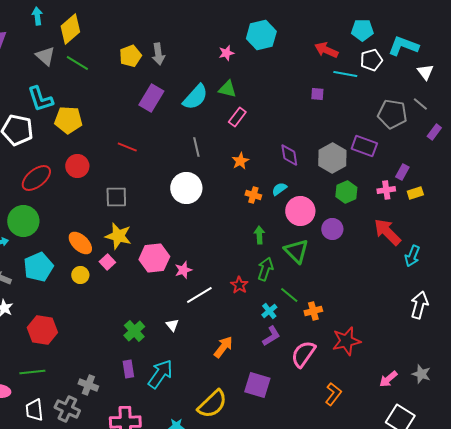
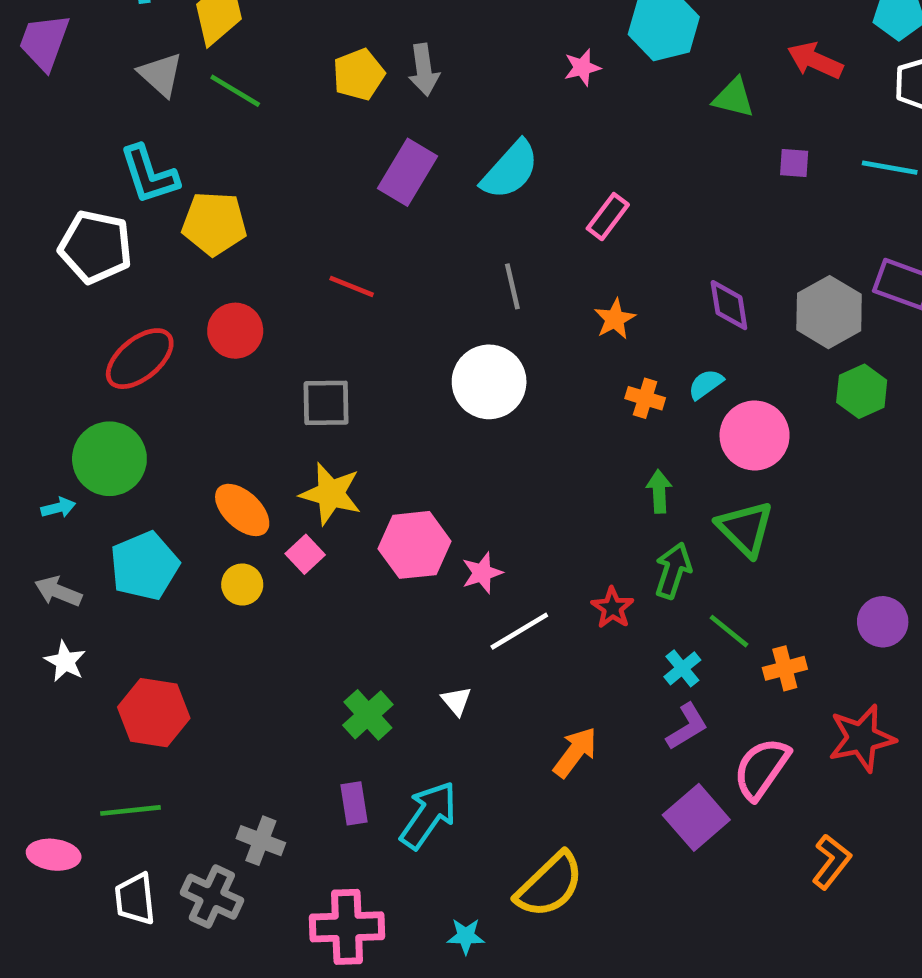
cyan line: (345, 74) -> (890, 168), moved
green triangle: (227, 89) -> (734, 98), moved
purple circle: (332, 229) -> (883, 622), moved
purple square: (257, 385) -> (696, 817), moved, turned 32

